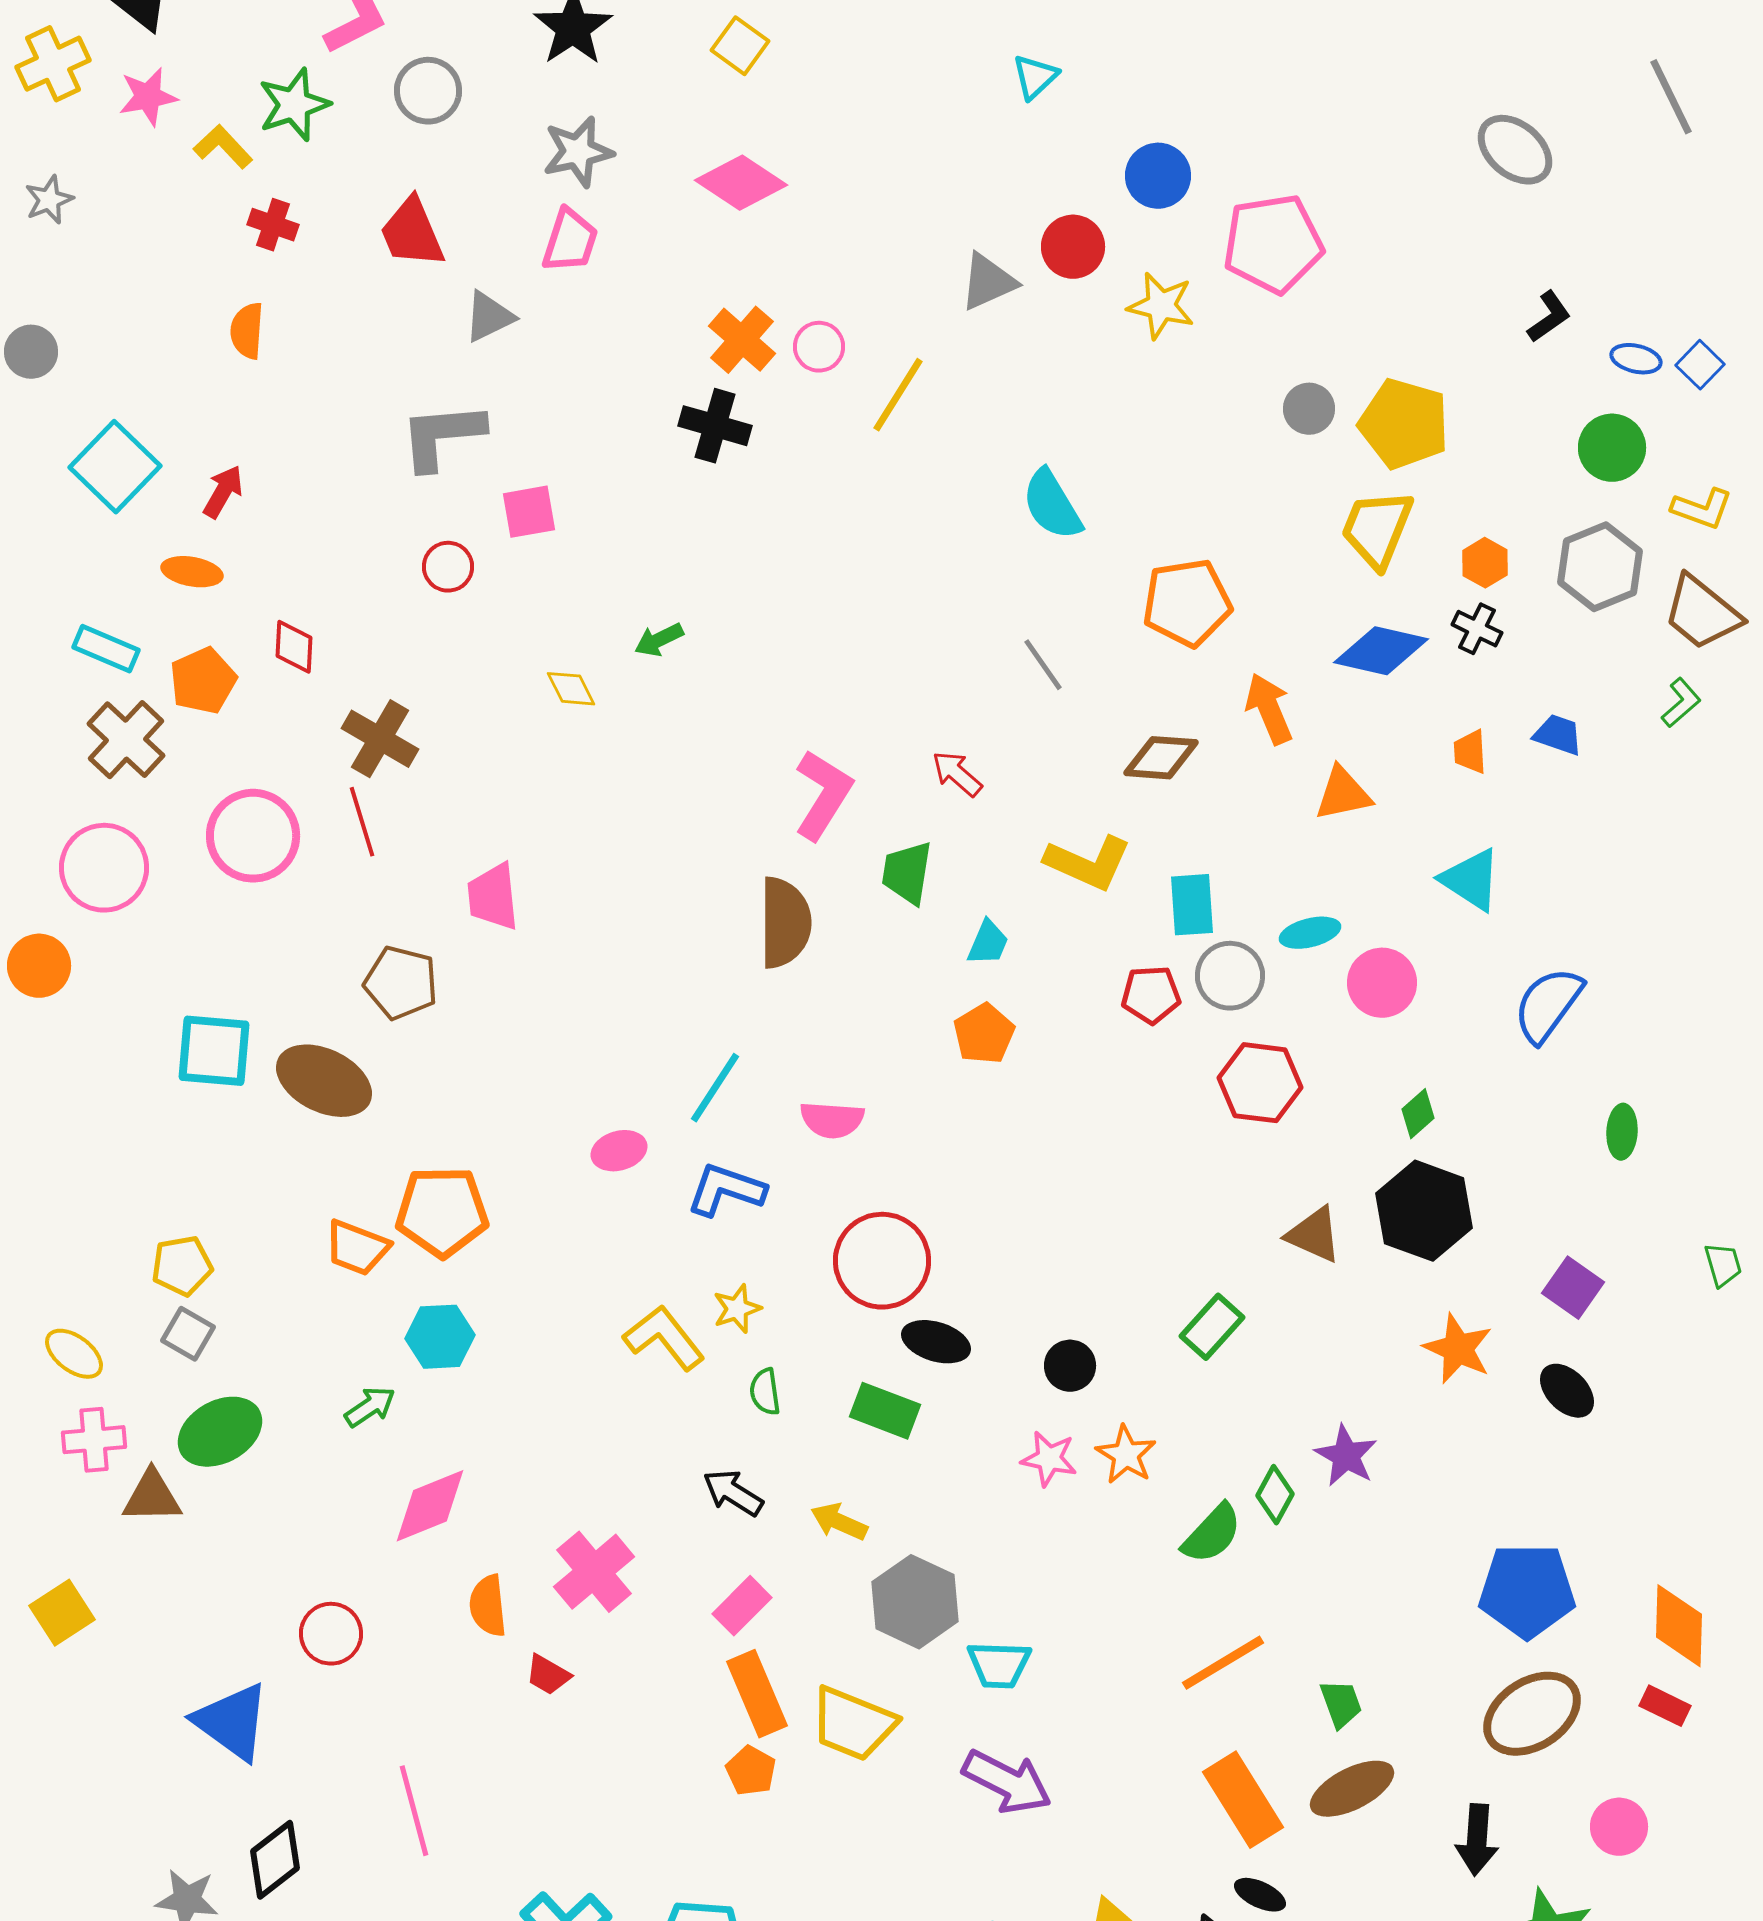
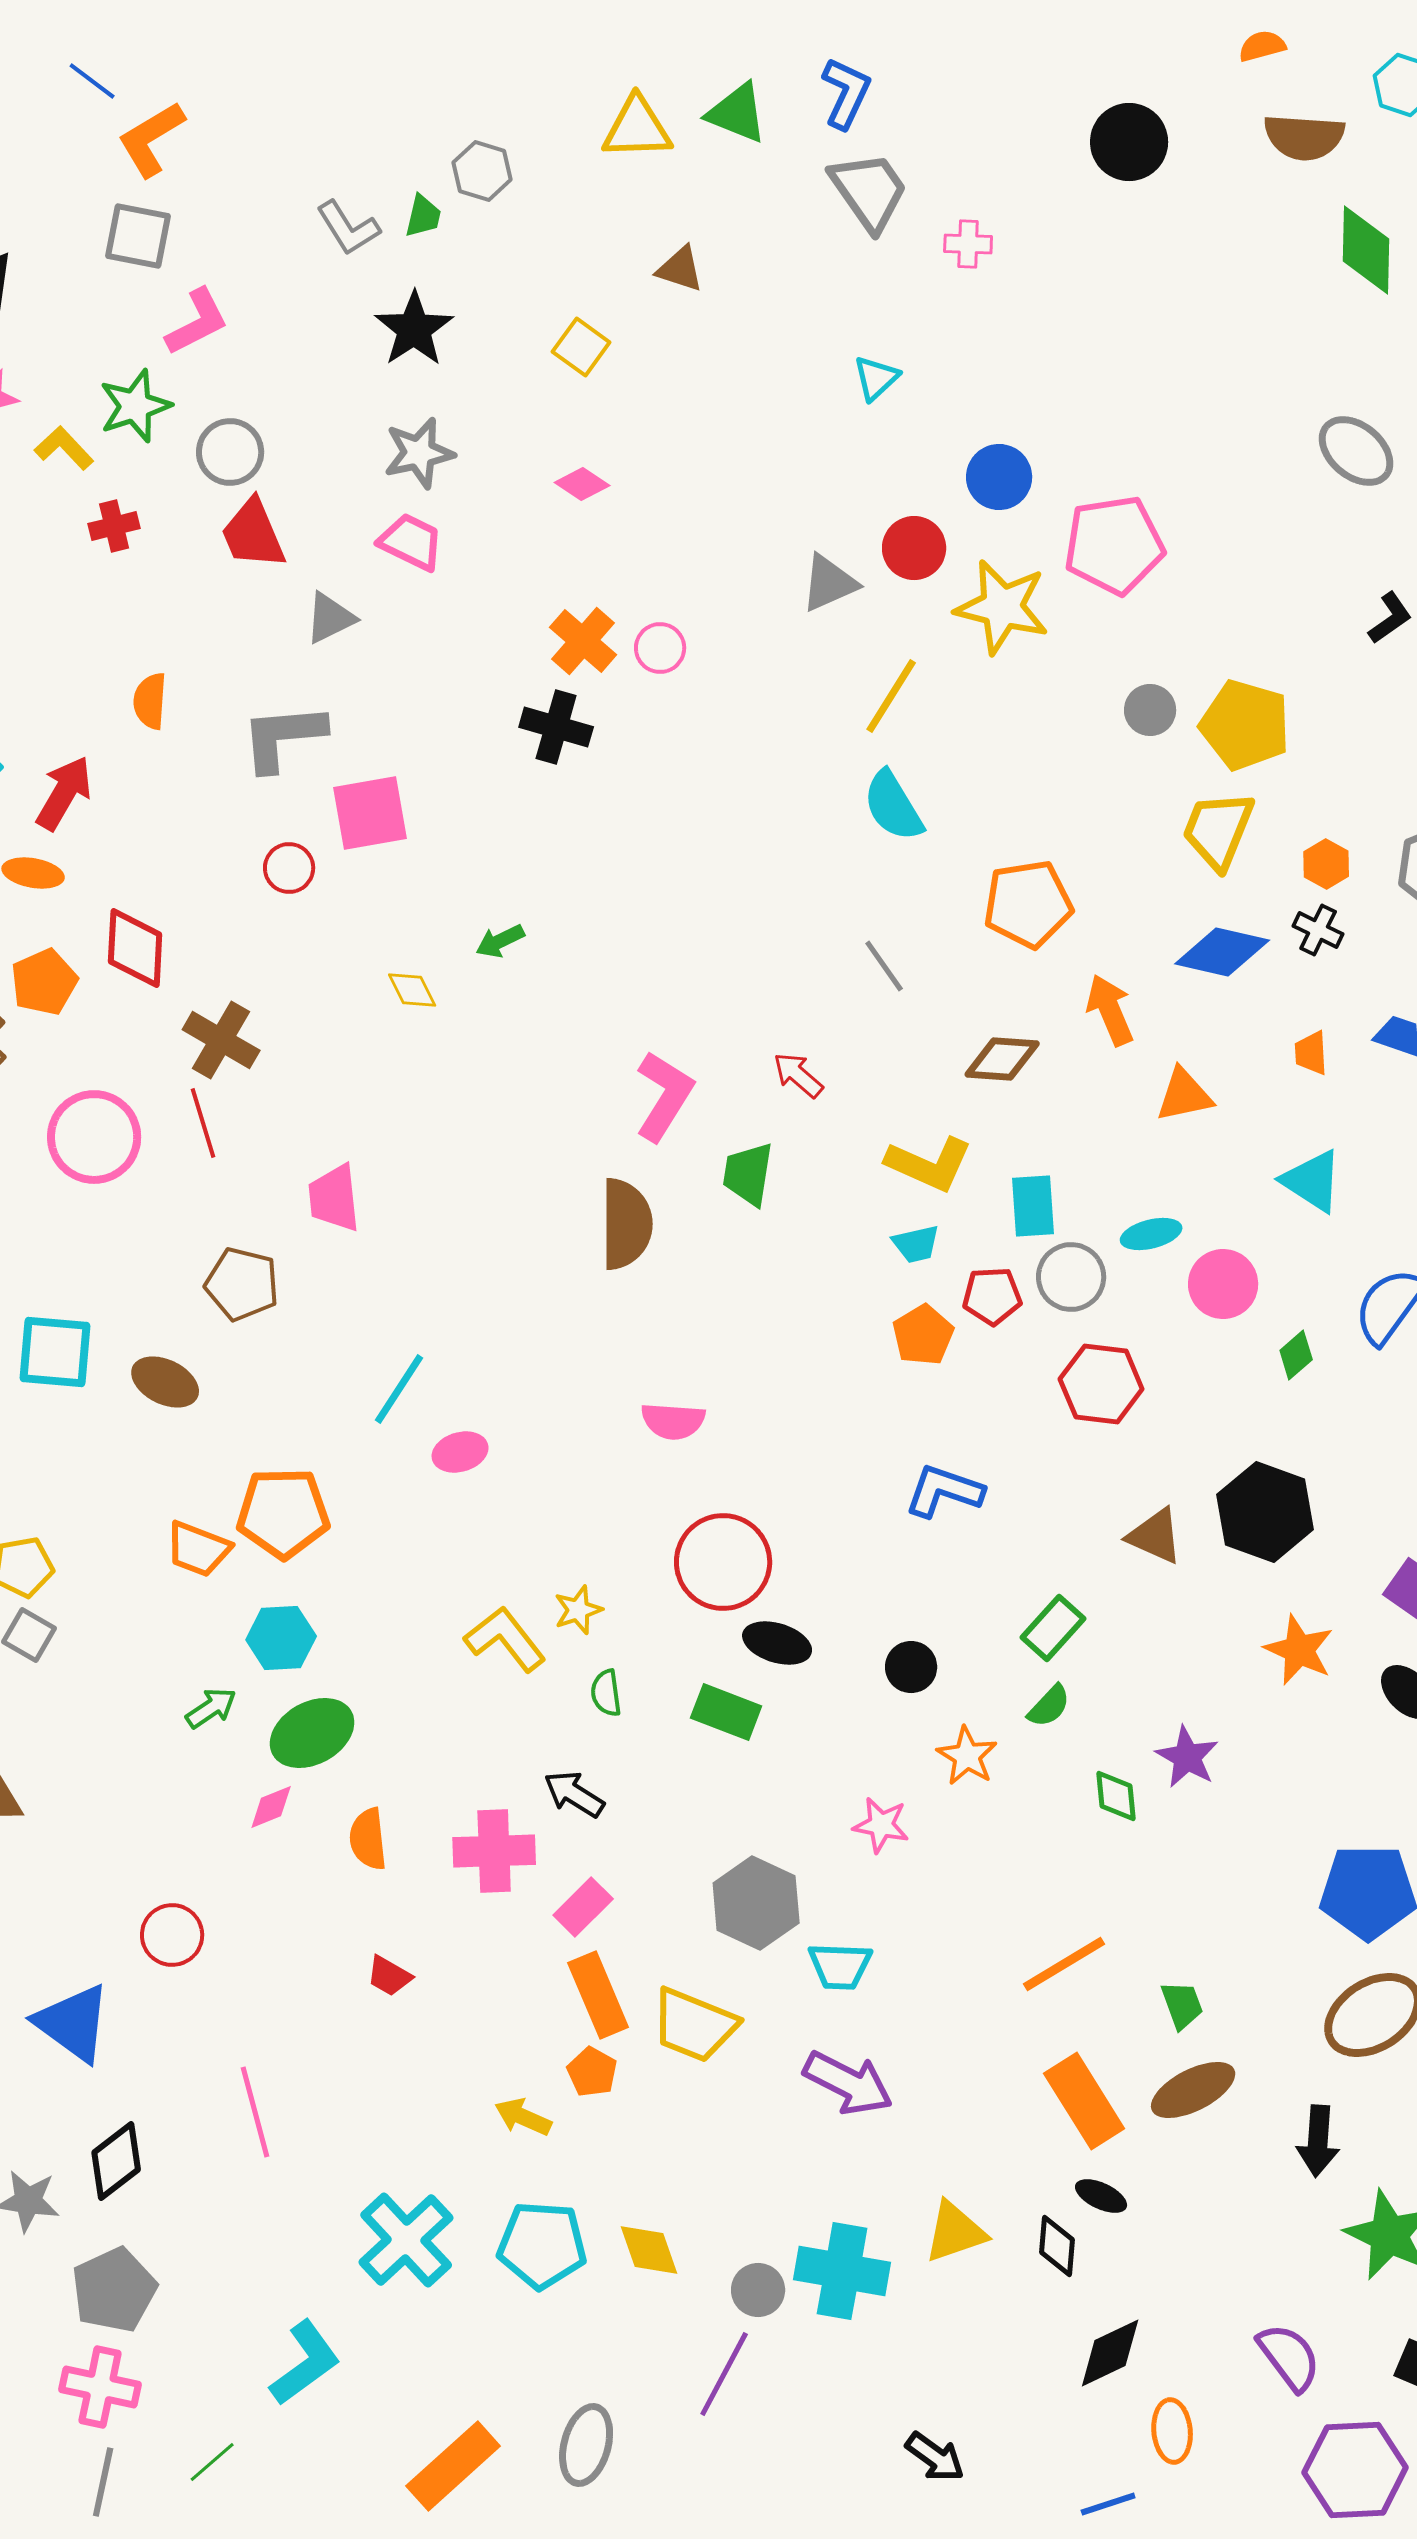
gray circle: (428, 91) -> (230, 452), moved
pink diamond: (741, 183) -> (582, 484), size x0.6
red cross: (273, 225) -> (114, 526), turned -33
pink trapezoid: (570, 241) -> (411, 542), turned -82
yellow star: (1161, 306) -> (1002, 607), size x1.4
orange semicircle: (247, 331) -> (150, 701), moved
yellow line: (898, 395) -> (891, 696), moved
red arrow: (223, 492) -> (64, 793), size x1.4
pink square: (529, 512) -> (370, 813), size x1.4
red diamond: (294, 647) -> (135, 948), size x1.5
cyan trapezoid: (988, 943) -> (916, 1244), moved, turned 54
orange pentagon: (984, 1034) -> (923, 1335), moved
brown ellipse: (324, 1081) -> (165, 1382), size x0.7
cyan line: (715, 1088) -> (399, 1389), moved
green diamond: (1418, 1114) -> (1296, 1355), moved
blue L-shape: (726, 1190) -> (944, 1491), moved
green ellipse: (220, 1432) -> (312, 1733), moved
pink star: (1049, 1459) -> (881, 1825), moved
green diamond: (1275, 1495) -> (1116, 1796), turned -34
pink diamond: (430, 1506) -> (271, 1807), size x0.6
yellow arrow: (839, 1522) -> (523, 2117), moved
green semicircle: (1212, 1534) -> (1049, 1706), moved, size x0.7
pink cross: (594, 1572) -> (494, 1851), moved, turned 38
orange semicircle: (488, 1606) -> (368, 1839), moved

